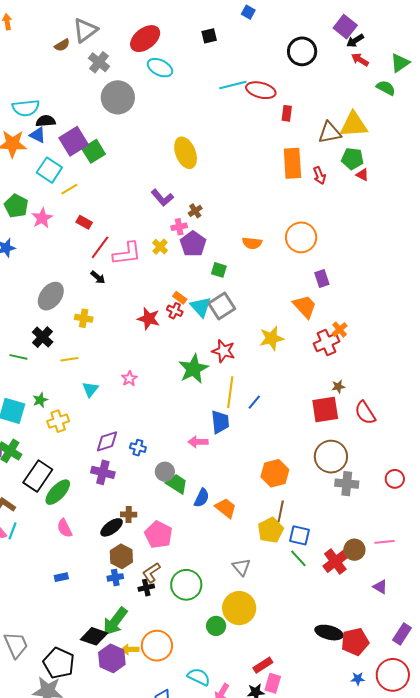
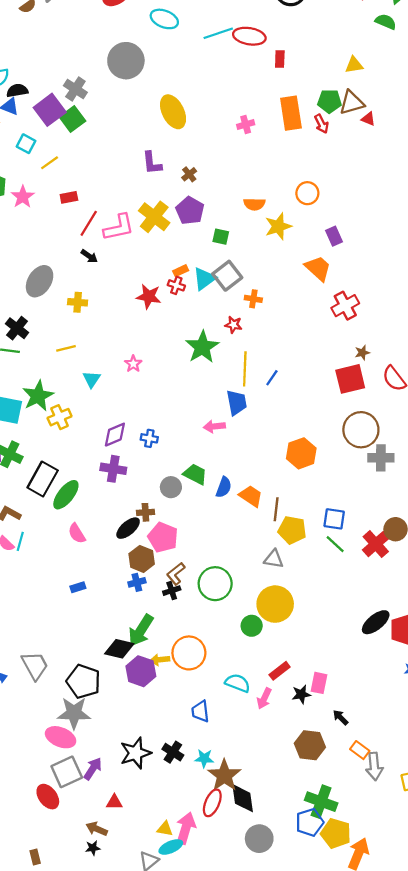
gray cross: (99, 62) -> (75, 89), moved
cyan ellipse: (160, 68) -> (164, 19), moved
gray circle: (118, 97) -> (126, 61), moved
yellow triangle: (354, 125) -> (354, 65), size x0.6
brown triangle: (330, 133) -> (352, 103), moved
green pentagon: (352, 159) -> (330, 101), moved
cyan square: (49, 170) -> (26, 144), size x0.7
purple L-shape: (162, 198) -> (152, 163), turned 40
red rectangle: (84, 222) -> (69, 197), turned -35
pink cross: (179, 227) -> (246, 125), moved
orange circle: (301, 237) -> (307, 193), size x0.7
yellow cross: (160, 247) -> (154, 217), size x1.8
orange rectangle: (180, 298) -> (181, 271), turned -56
cyan triangle: (201, 307) -> (204, 279), turned 40
orange cross: (340, 330) -> (253, 299), moved, turned -35
black cross: (43, 337) -> (17, 328), moved
yellow star: (272, 338) -> (278, 226), moved
red star: (223, 351) -> (233, 325), size x0.7
green star: (40, 400) -> (38, 396), size x1.8
gray circle: (165, 472) -> (171, 487), moved
brown line: (281, 511) -> (276, 509), moved
yellow pentagon: (271, 530) -> (292, 530), moved, turned -30
pink pentagon: (159, 535) -> (163, 537), moved
gray triangle: (241, 567) -> (274, 559), turned -36
black ellipse: (329, 633) -> (376, 622), turned -48
red rectangle: (263, 665) -> (280, 671), moved

